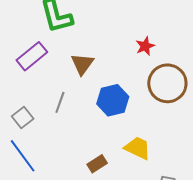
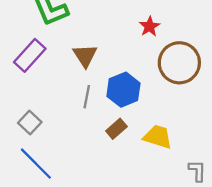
gray line: (60, 102) -> (87, 97), moved
brown rectangle: (97, 164) -> (116, 129), moved

